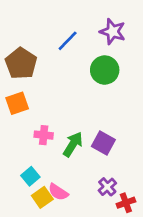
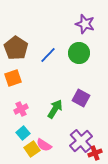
blue line: (68, 41) -> (48, 55), moved
pink cross: (44, 135) -> (21, 109), moved, turned -32
purple square: (103, 143) -> (81, 98), moved
purple cross: (107, 187) -> (81, 141), size x1.6

